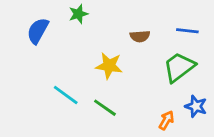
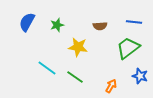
green star: (78, 14) -> (57, 25), moved
orange arrow: (166, 120) -> (111, 86), moved

